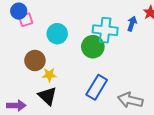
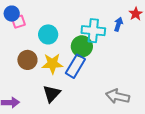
yellow star: (49, 75) -> (52, 64), moved, size x1.5
blue rectangle: (97, 87) -> (75, 66), moved
black triangle: (47, 96) -> (52, 94), moved, turned 30

